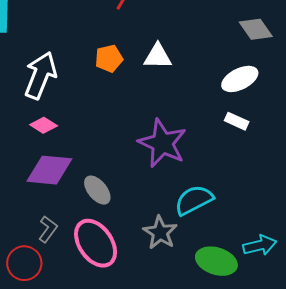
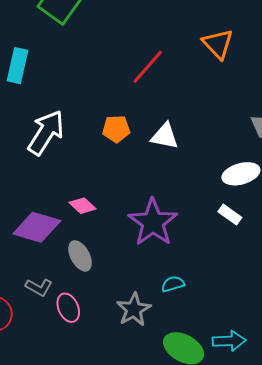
pink diamond: (44, 125) -> (82, 206), moved
cyan semicircle: (194, 200) -> (173, 284), size x0.6
gray L-shape: (48, 229) -> (39, 287), moved, turned 72
pink ellipse: (96, 243) -> (68, 308), size x0.6

